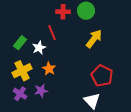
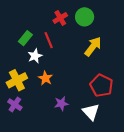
red cross: (63, 12) -> (60, 18), turned -32
green rectangle: (20, 43) -> (25, 38), moved
purple star: (41, 91) -> (61, 104), moved

